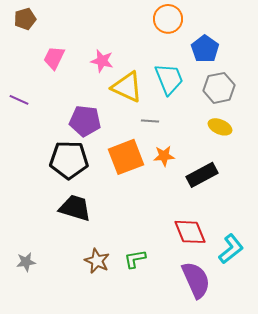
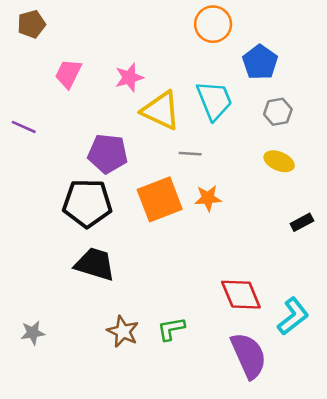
pink star: (102, 61) -> (129, 77), turned -30
gray hexagon: (219, 88) -> (278, 112), size x0.7
black rectangle: (202, 175) -> (302, 222), moved, size x0.6

